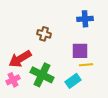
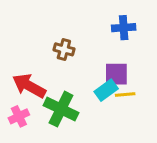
red arrow: (20, 59) -> (29, 86), turned 60
cyan rectangle: (73, 81) -> (106, 90), moved

